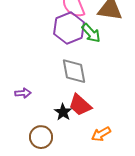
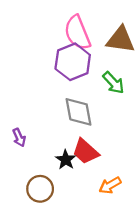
green arrow: (91, 33) -> (113, 83), moved
purple arrow: (23, 93) -> (19, 138), turned 70

